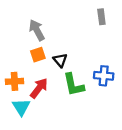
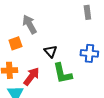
orange square: (38, 55) -> (15, 43), moved
blue cross: (104, 76) -> (89, 53), moved

